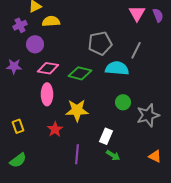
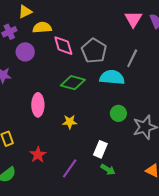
gray pentagon: (100, 43) -> (94, 51), turned -30
pink diamond: (48, 68) -> (63, 46), moved, turned 65
yellow star: (77, 110) -> (70, 122), size x0.6
red star: (55, 129) -> (38, 155), moved
purple line: (77, 154) -> (70, 168), turned 30

